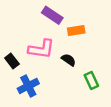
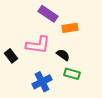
green rectangle: (91, 81) -> (72, 74), moved, turned -49
blue cross: (28, 86) -> (42, 82), moved

